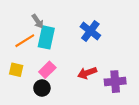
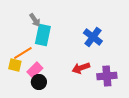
blue cross: (90, 31) -> (93, 37), moved
orange line: (25, 41) -> (23, 53), moved
pink rectangle: (47, 70) -> (35, 70), moved

